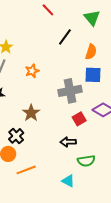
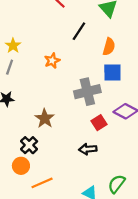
orange star: (32, 71) -> (52, 61), moved
green semicircle: (86, 161) -> (117, 184), moved, turned 138

